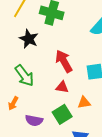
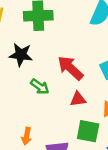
green arrow: (24, 76) -> (40, 87), moved, size x0.7
green square: (62, 114) -> (88, 131), turned -30

